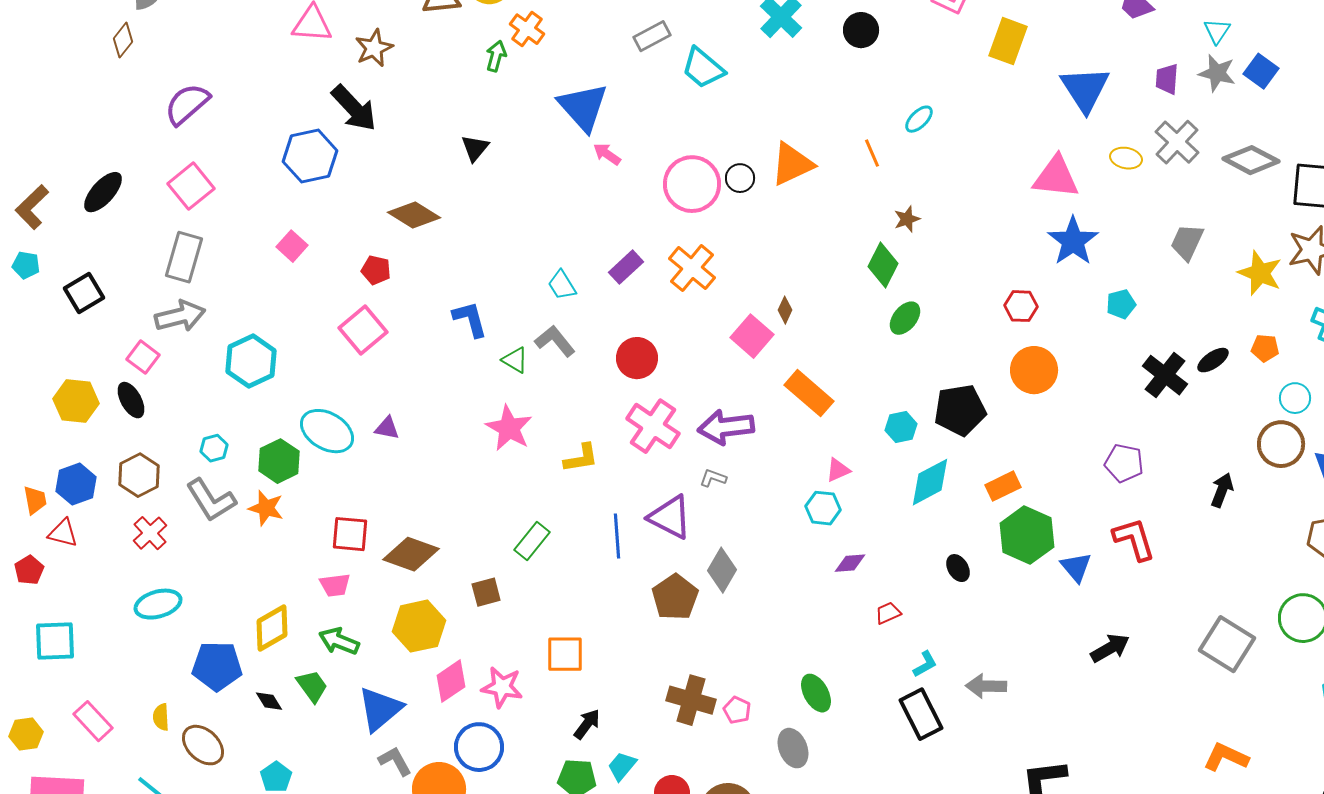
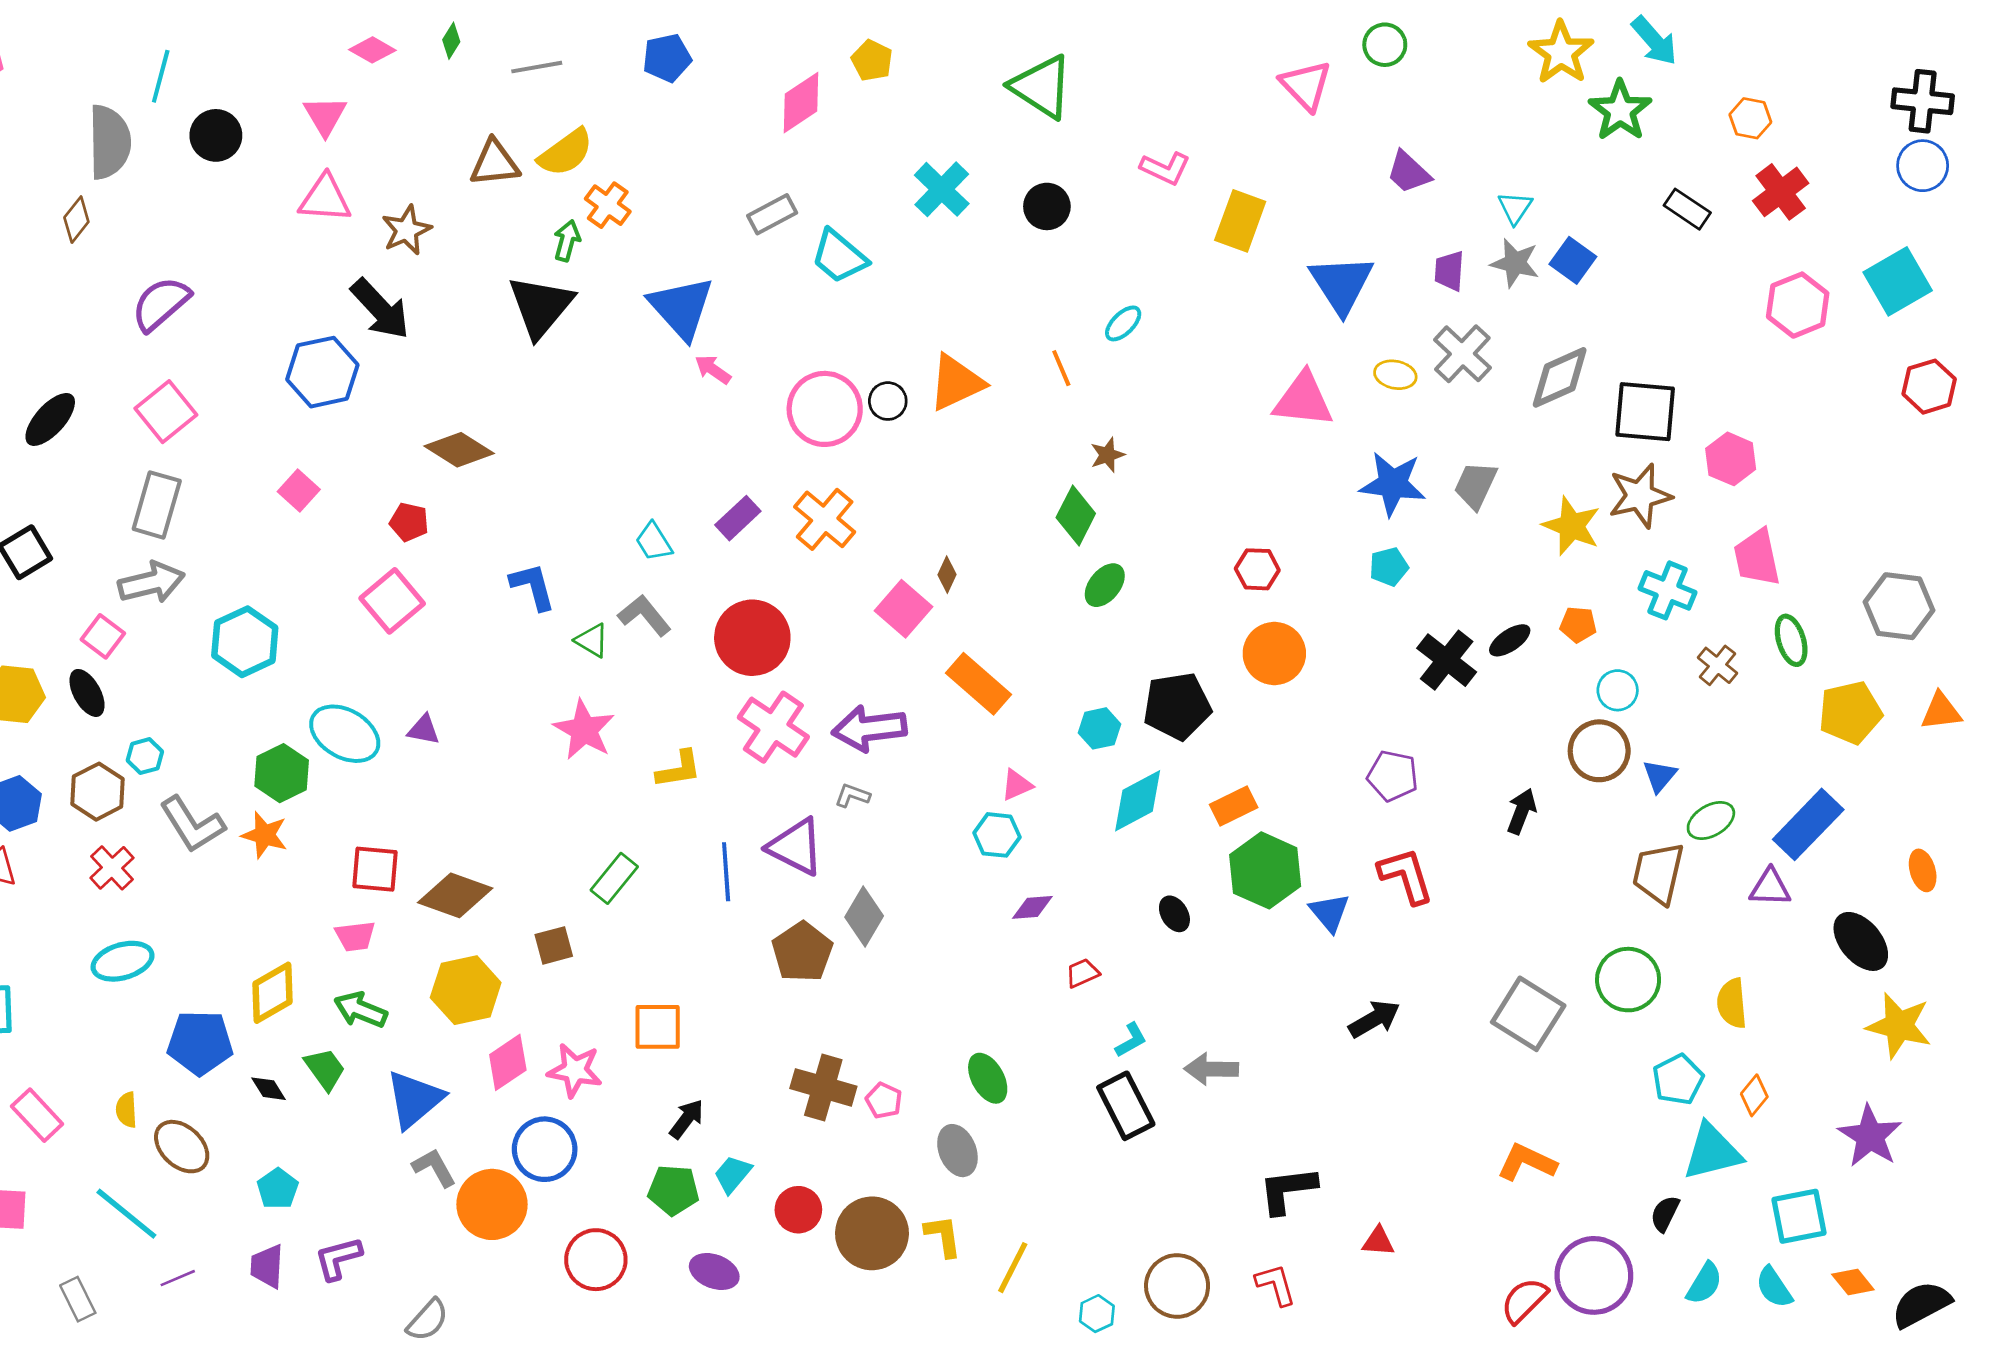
black triangle: (475, 148) -> (541, 306), moved, size x1.8
gray diamond: (1251, 160) -> (1560, 377), turned -52
blue star: (1073, 241) -> (1393, 484), moved, turned -30
red circle: (637, 358) -> (752, 638), size x1.4
cyan hexagon: (214, 448) -> (145, 756), moved

